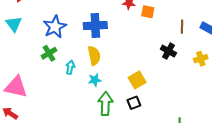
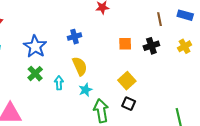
orange square: (148, 12) -> (125, 44), moved
blue cross: (95, 25) -> (74, 37), size x0.6
black cross: (168, 51) -> (151, 46), turned -35
black square: (134, 103) -> (129, 104), turned -32

